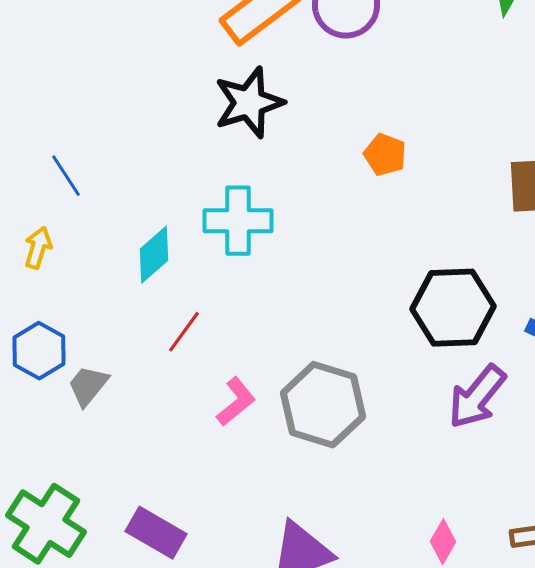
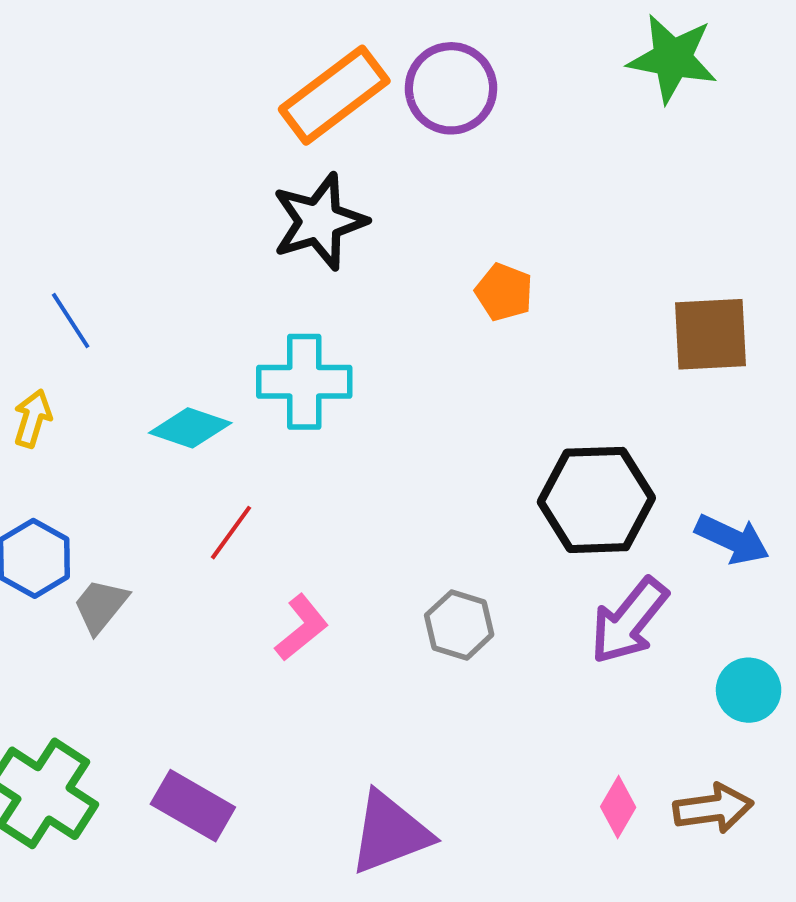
cyan diamond: (154, 255) -> (190, 428), turned 60
gray hexagon: (323, 405) -> (459, 625), moved, size x0.6
pink diamond: (443, 542) -> (618, 807), moved

